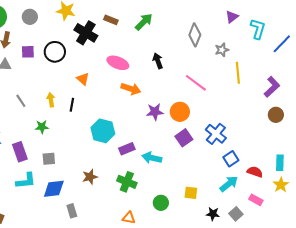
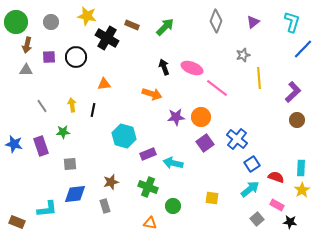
cyan L-shape: (258, 29) -> (292, 22), moved
gray diamond: (195, 35) -> (216, 21), moved
black arrow: (158, 61) -> (164, 67), moved
pink ellipse: (118, 63) -> (192, 68), moved
orange triangle: (83, 79) -> (104, 84), turned -48
purple rectangle: (20, 152) -> (41, 146), moved
cyan L-shape: (26, 181) -> (47, 209), moved
green circle: (161, 203) -> (173, 206), moved
gray rectangle: (72, 211) -> (105, 206), moved
black star: (213, 214) -> (290, 222), moved

